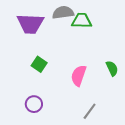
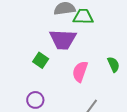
purple trapezoid: (30, 24) -> (63, 39), moved

